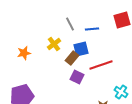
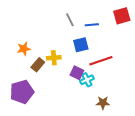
yellow cross: (54, 44) -> (54, 58), moved, turned 32
brown rectangle: (72, 58) -> (38, 65), moved
cyan cross: (121, 92) -> (87, 80), moved, turned 32

